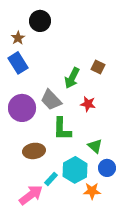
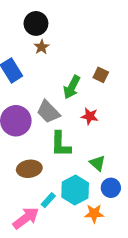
brown star: (18, 38) -> (42, 47), moved

